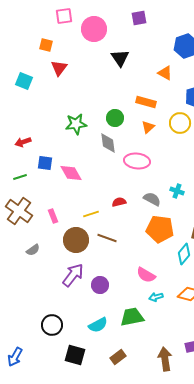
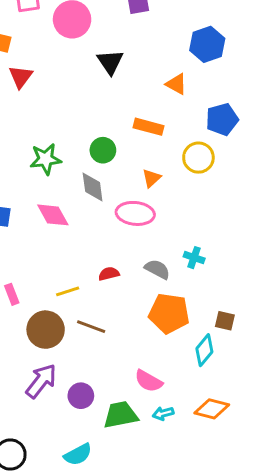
orange triangle: (148, 127) -> (151, 178), moved
pink diamond: (71, 173) -> (53, 215), moved
green trapezoid: (132, 317) -> (121, 415), moved

